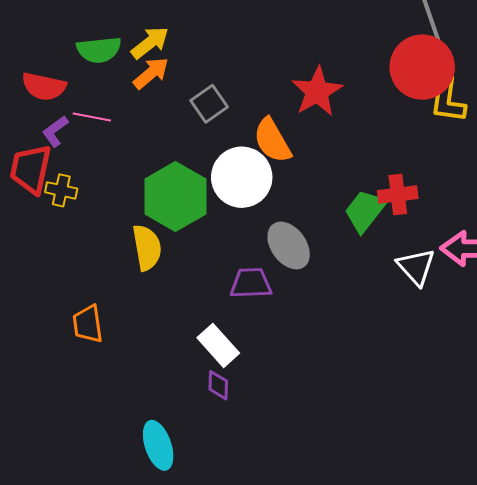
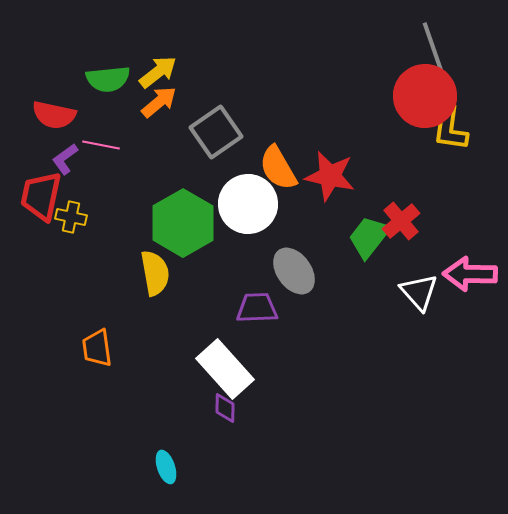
red star: (317, 92) -> (330, 176), moved, turned -30
gray square: (209, 104) -> (216, 132), size x1.4
red cross: (398, 195) -> (401, 221), turned -33
white rectangle: (218, 345) -> (225, 369), size x1.4
cyan ellipse: (158, 445) -> (166, 467), size x0.7

